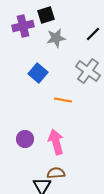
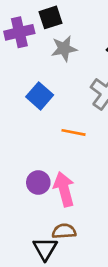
purple circle: (25, 139) -> (38, 183), moved

